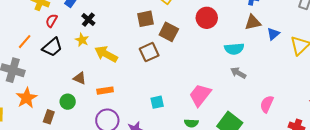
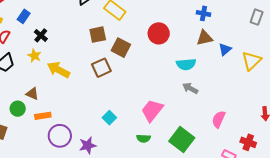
orange rectangle: (105, 91) -> (43, 116), moved
green circle: (68, 102) -> (18, 109), moved
cyan square: (157, 102) -> (109, 118), turned -32

